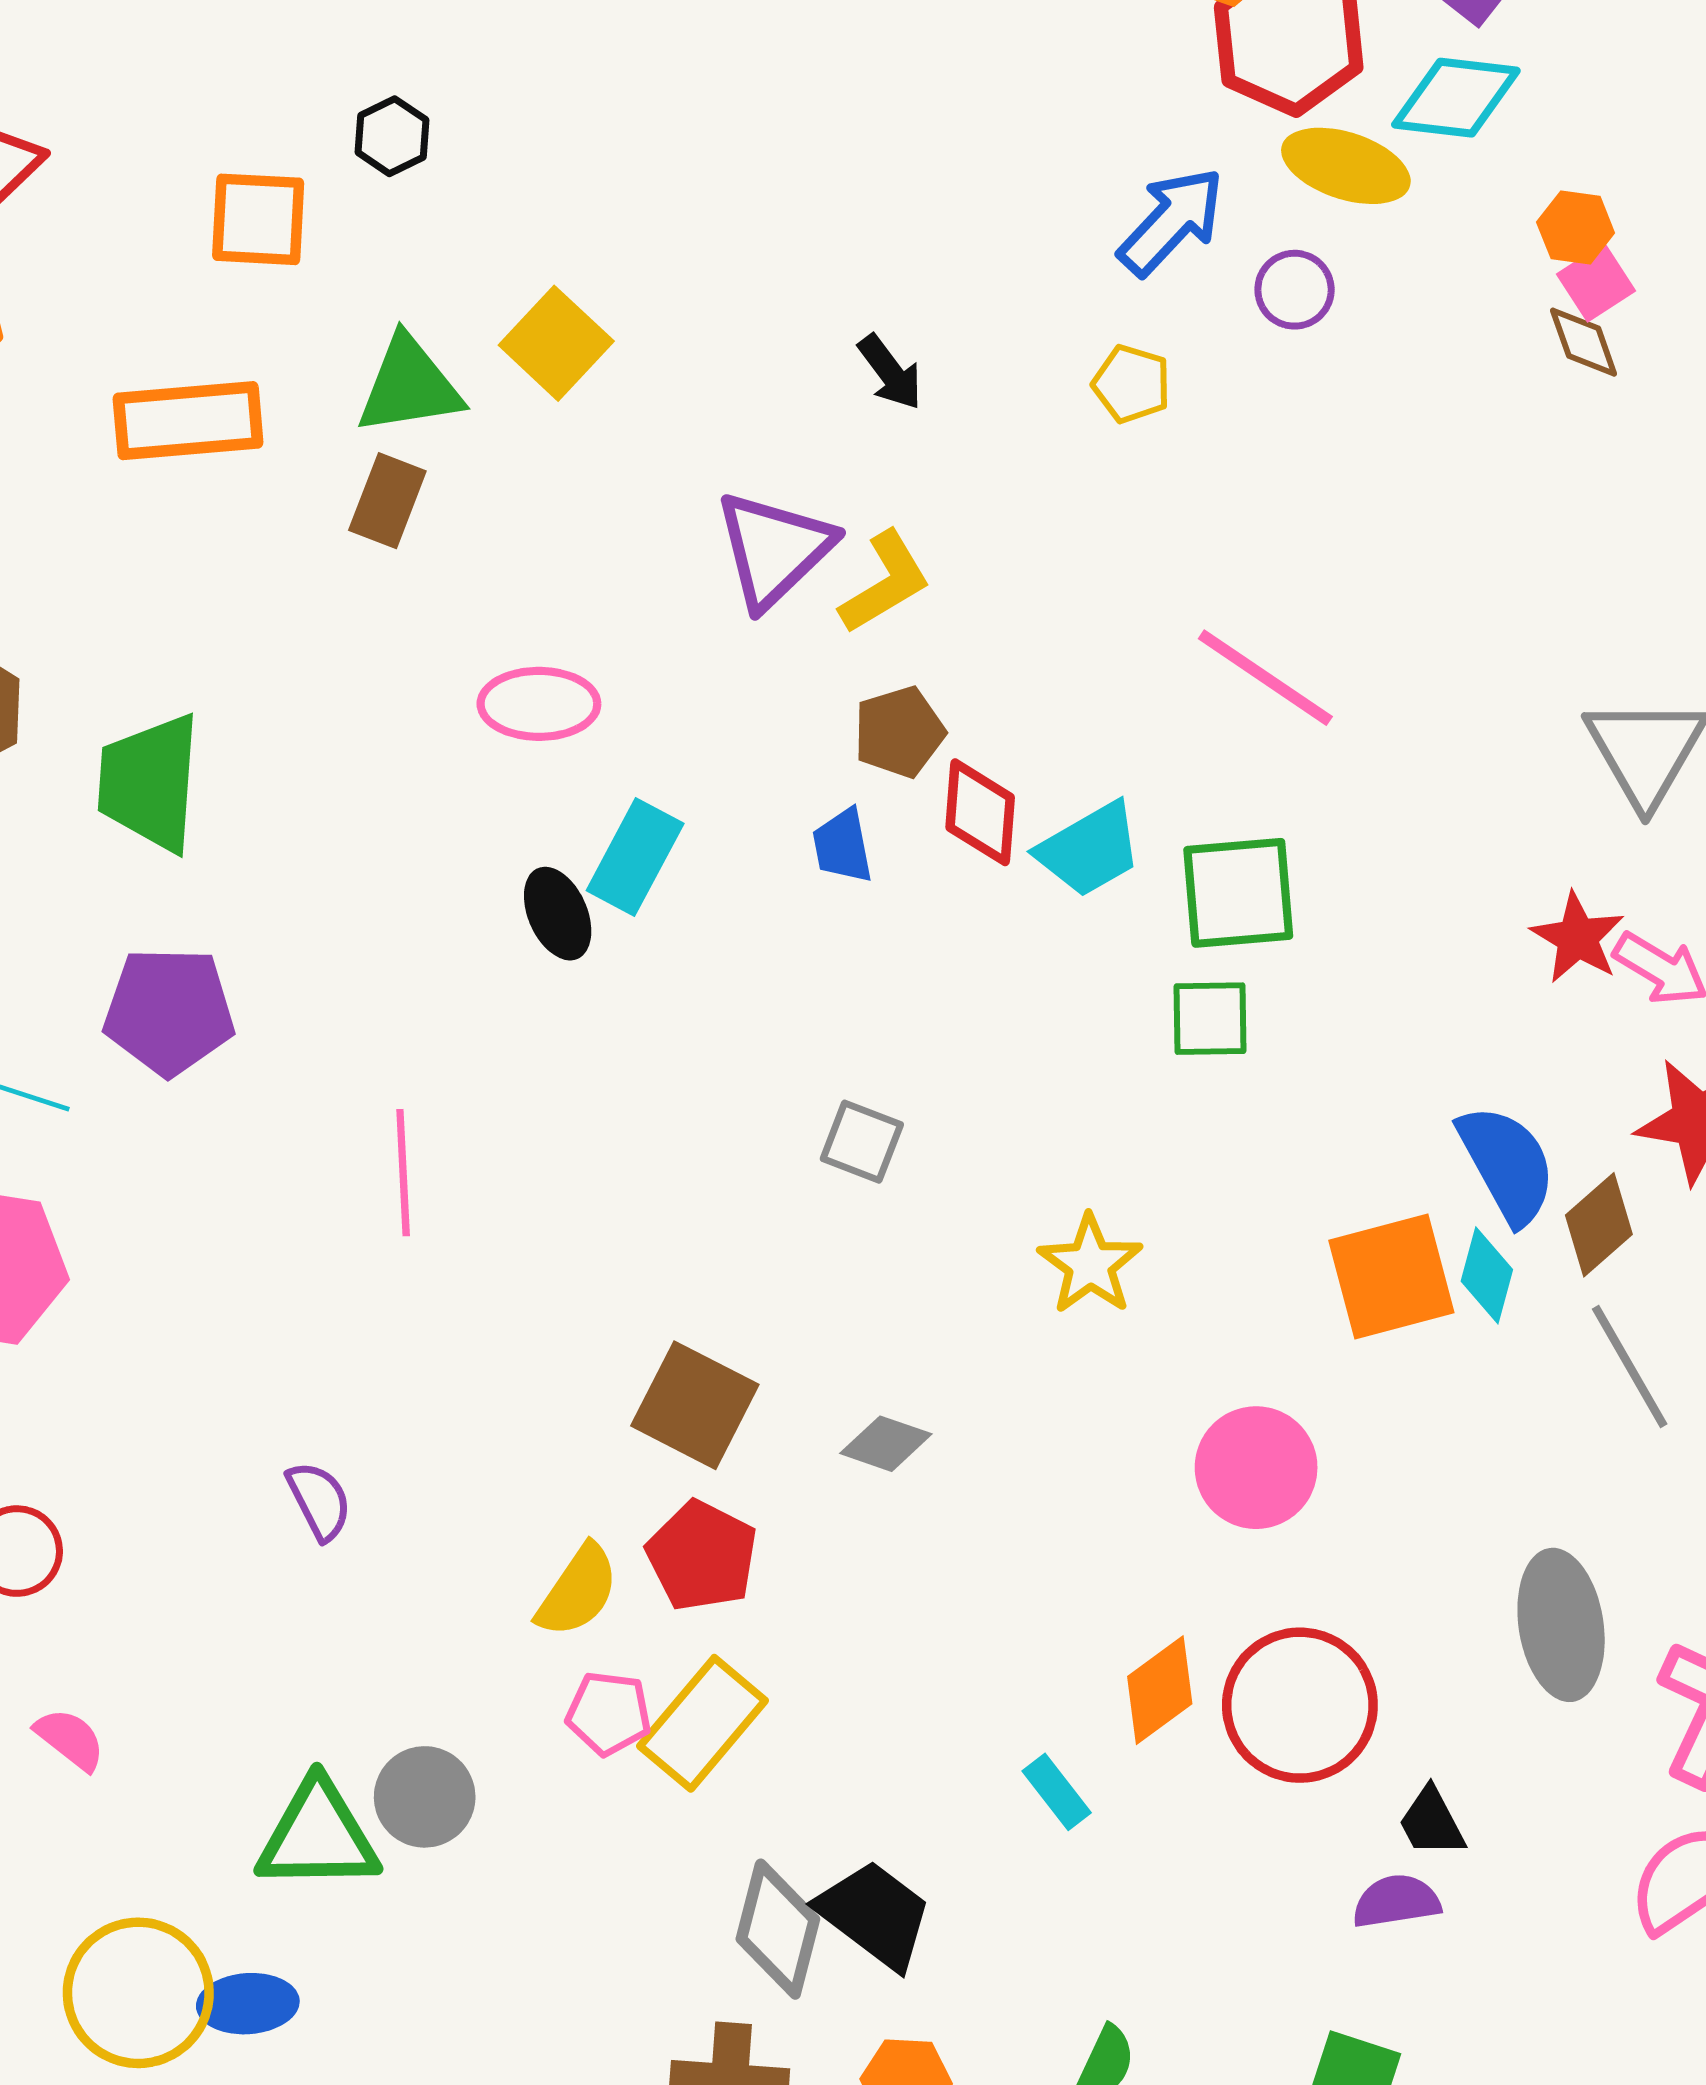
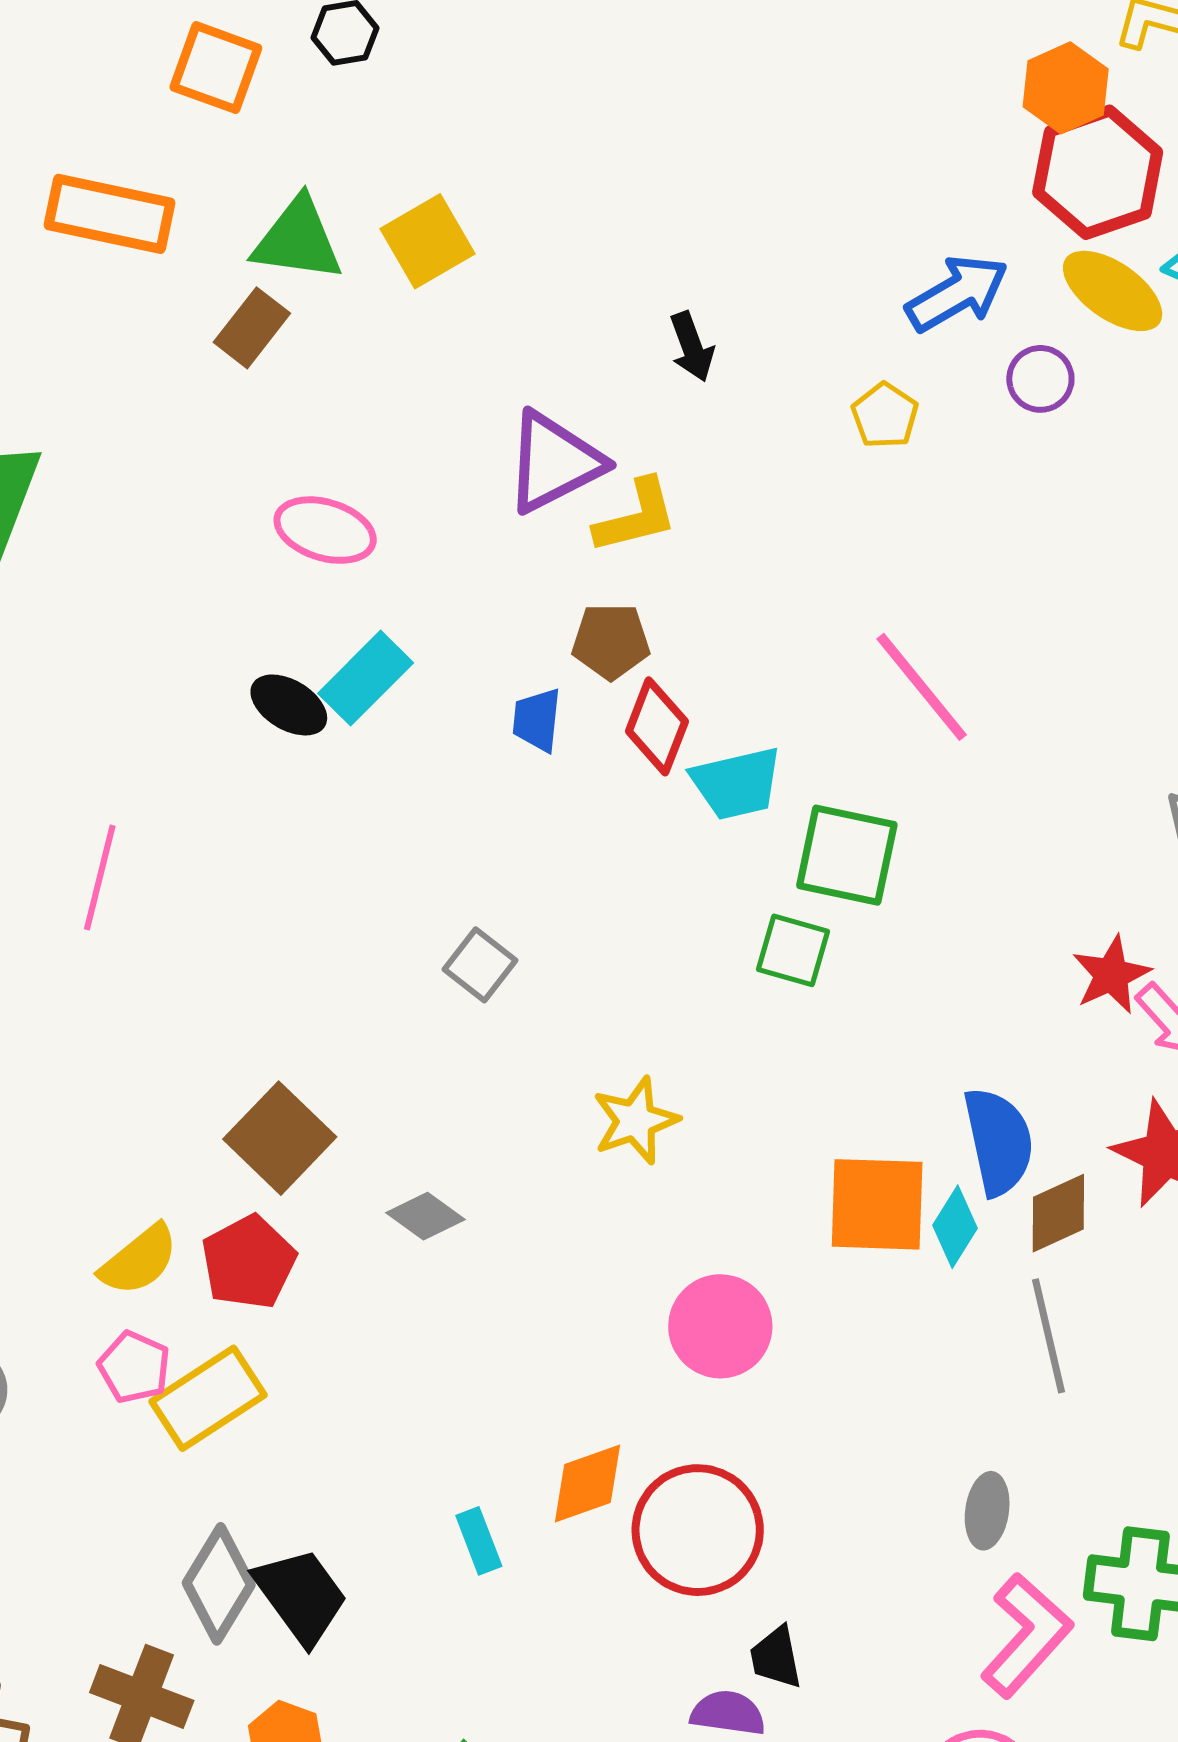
black ellipse: (558, 914) -> (289, 705), turned -52
gray ellipse: (1561, 1625) -> (987, 1511), moved, size x0.6

